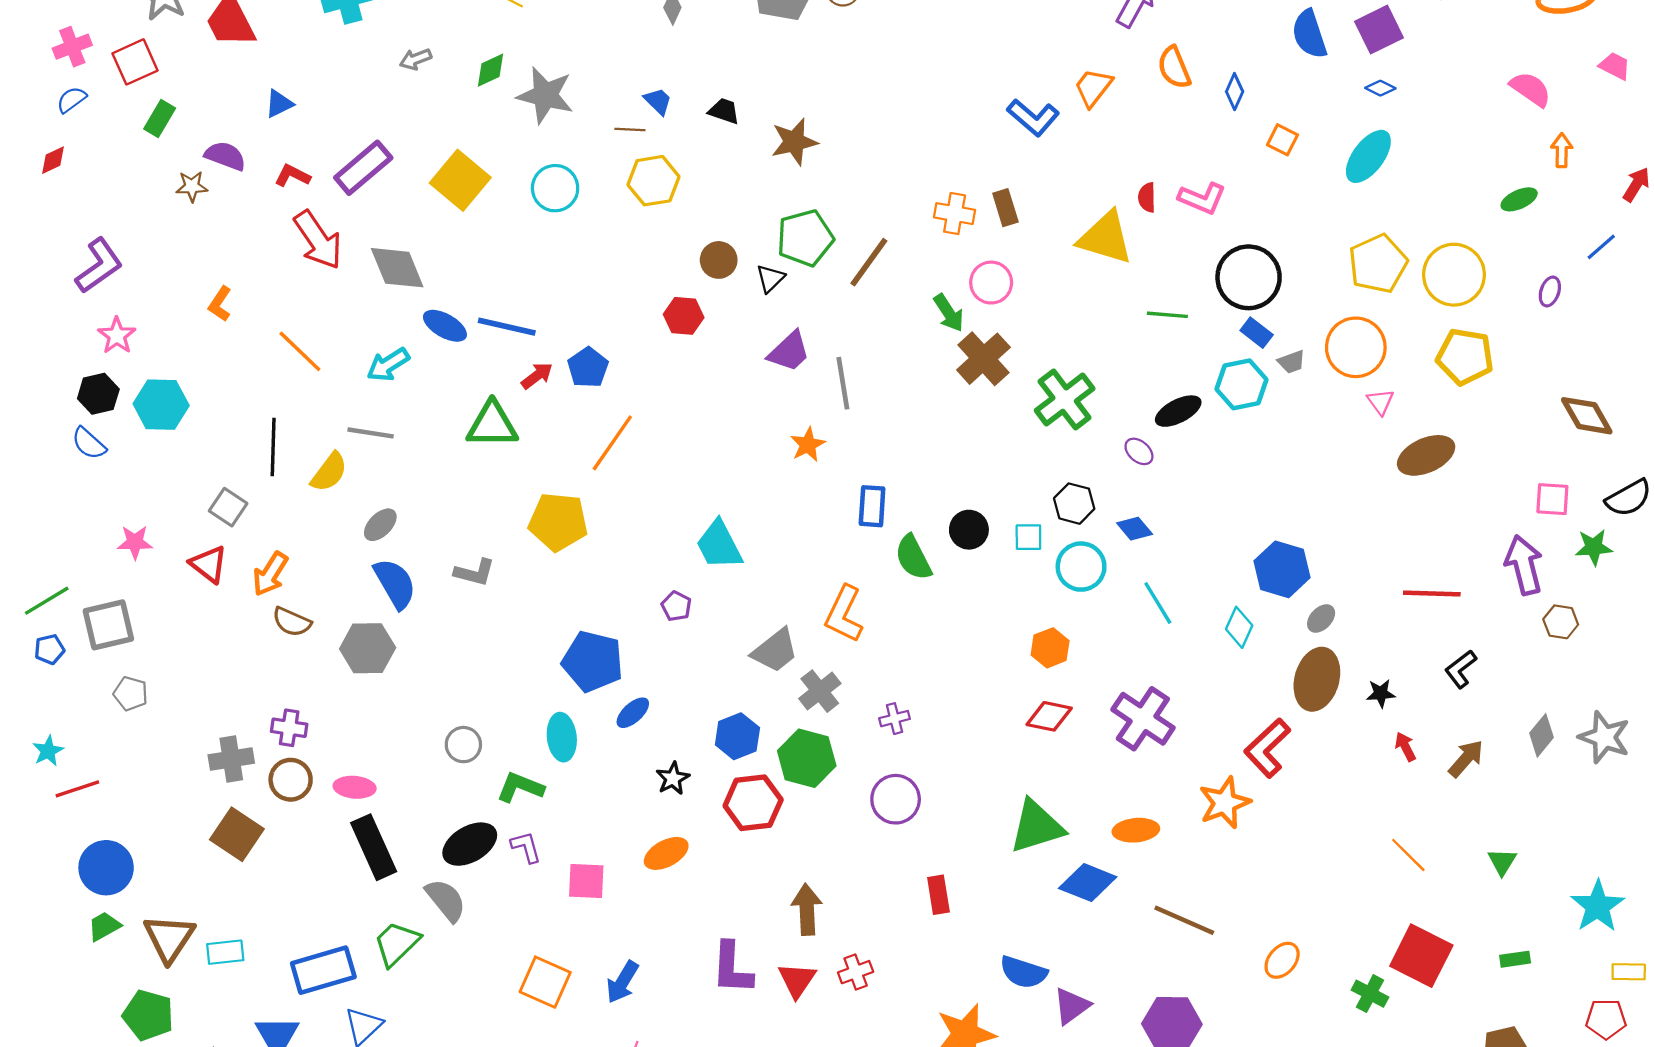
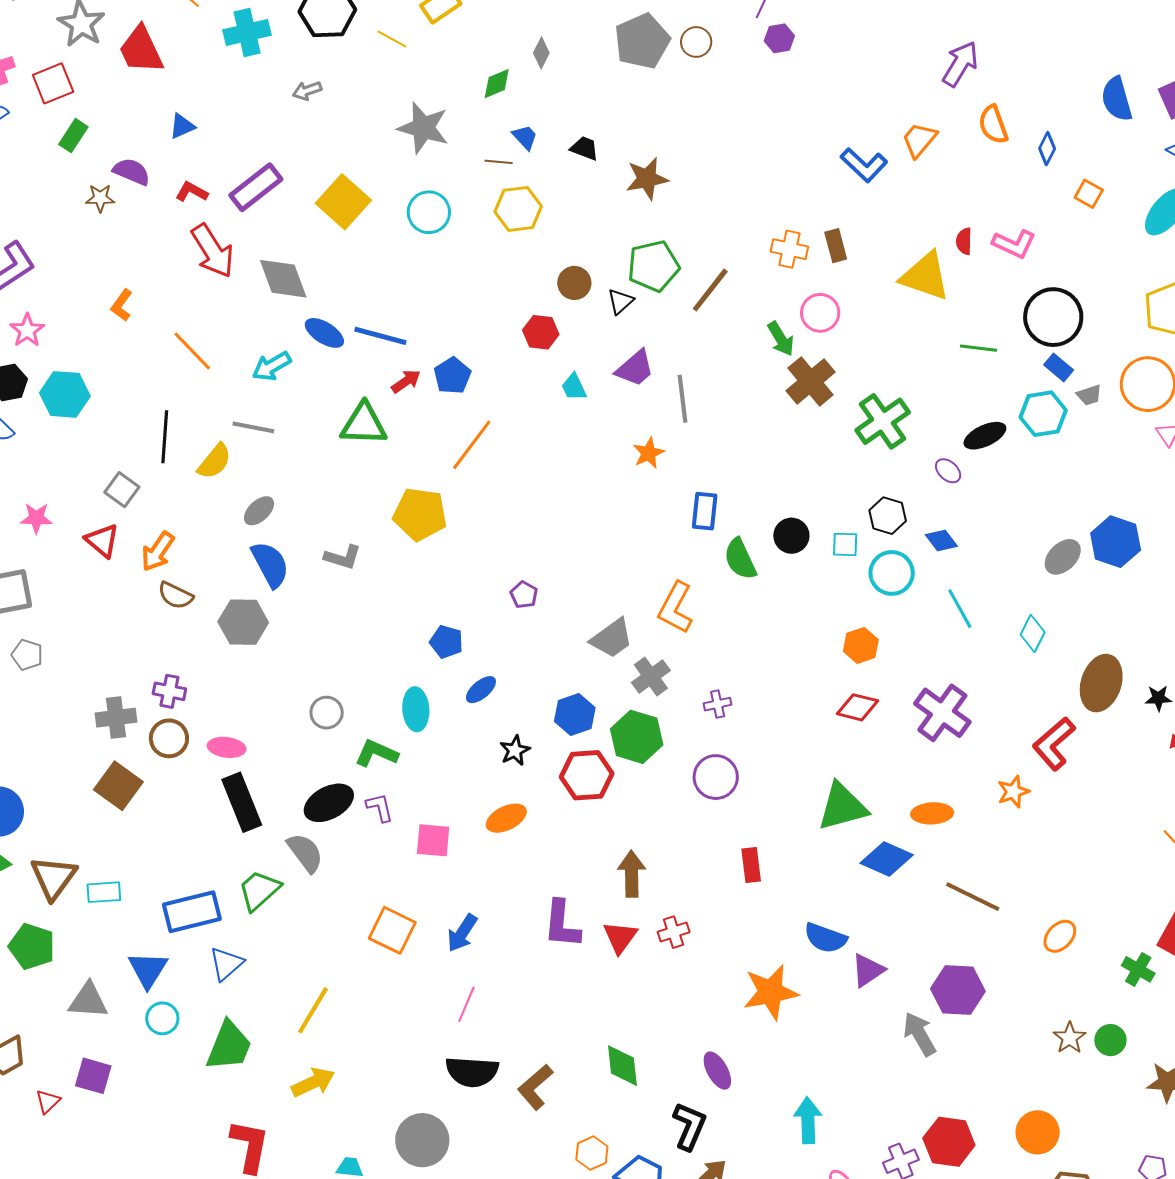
green diamond: (490, 70) -> (497, 84), moved
cyan trapezoid: (719, 545) -> (574, 387), moved, size x0.6
blue hexagon: (1282, 569) -> (1116, 542), moved
gray ellipse: (1321, 619) -> (1063, 557), moved, size x1.4
blue pentagon: (593, 661) -> (446, 642), size x0.6
orange star: (1225, 803) -> (1013, 792), size x0.7

